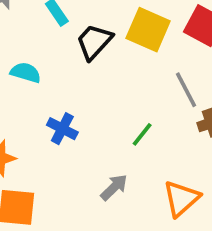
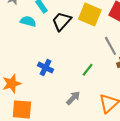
cyan semicircle: (26, 73) -> (28, 21), moved

